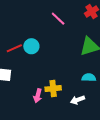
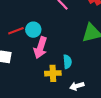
cyan semicircle: (89, 77) -> (67, 62), moved, turned 80
pink arrow: (38, 96) -> (40, 48), moved, size x1.5

